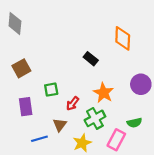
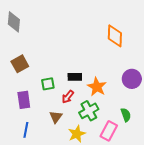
black rectangle: (91, 59) -> (75, 77), moved, turned -40
green semicircle: (134, 123) -> (126, 115), turned -96
blue line: (39, 139) -> (26, 130), moved, turned -63

